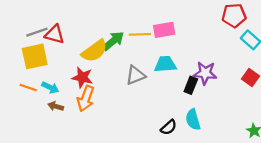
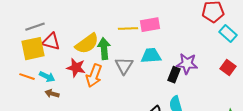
red triangle: (55, 34) -> (51, 42), moved
green arrow: (113, 41) -> (104, 49), moved, turned -55
gray triangle: (135, 75) -> (124, 66), turned -36
orange arrow: (86, 99) -> (94, 76), moved

